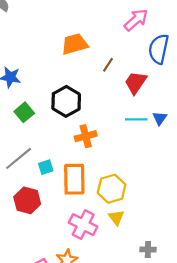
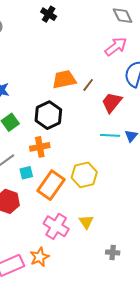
orange trapezoid: (75, 44) -> (64, 79), moved
orange cross: (86, 136) -> (40, 147), moved
orange rectangle: (74, 179) -> (51, 185), turned 32
yellow hexagon: (112, 189) -> (84, 175), moved

